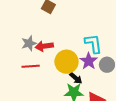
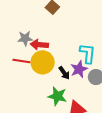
yellow circle: (67, 62) -> (43, 62), moved
black arrow: (76, 78) -> (64, 73), moved

